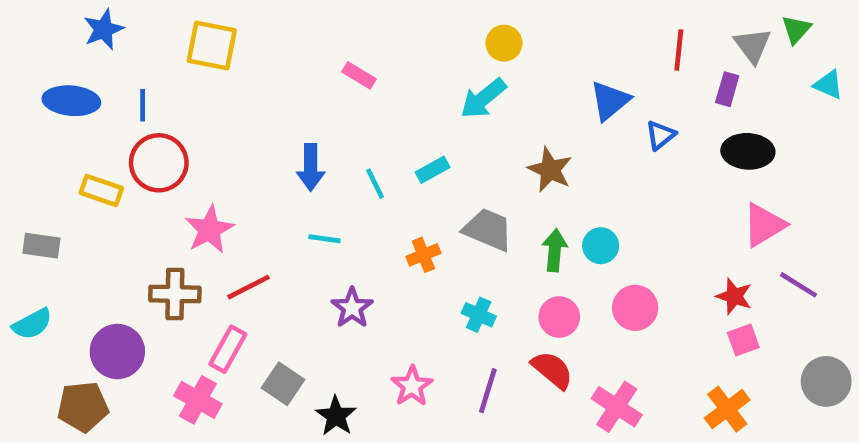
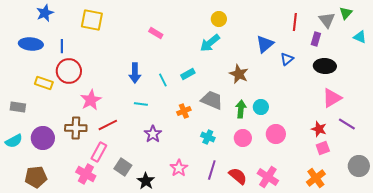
purple circle: (117, 352) -> (43, 138), moved
red semicircle: (552, 370) -> (238, 176), moved

